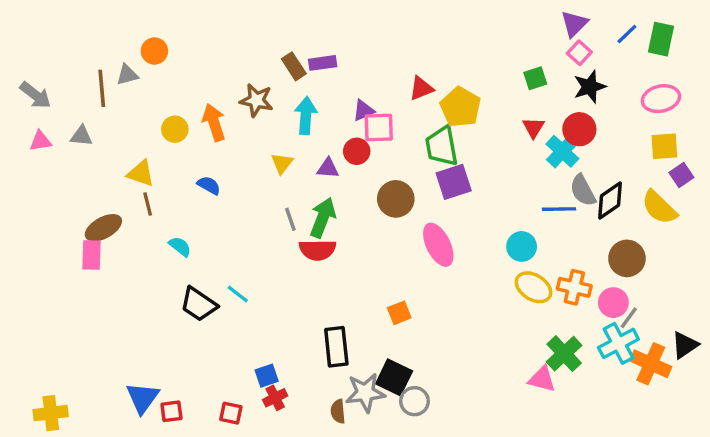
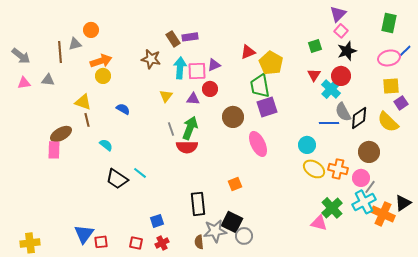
blue line: (627, 34) -> (405, 51), moved
orange arrow: (214, 122) -> (101, 61), moved, turned 90
pink square: (379, 127) -> (197, 71), moved
red cross: (275, 398) -> (162, 243), moved

